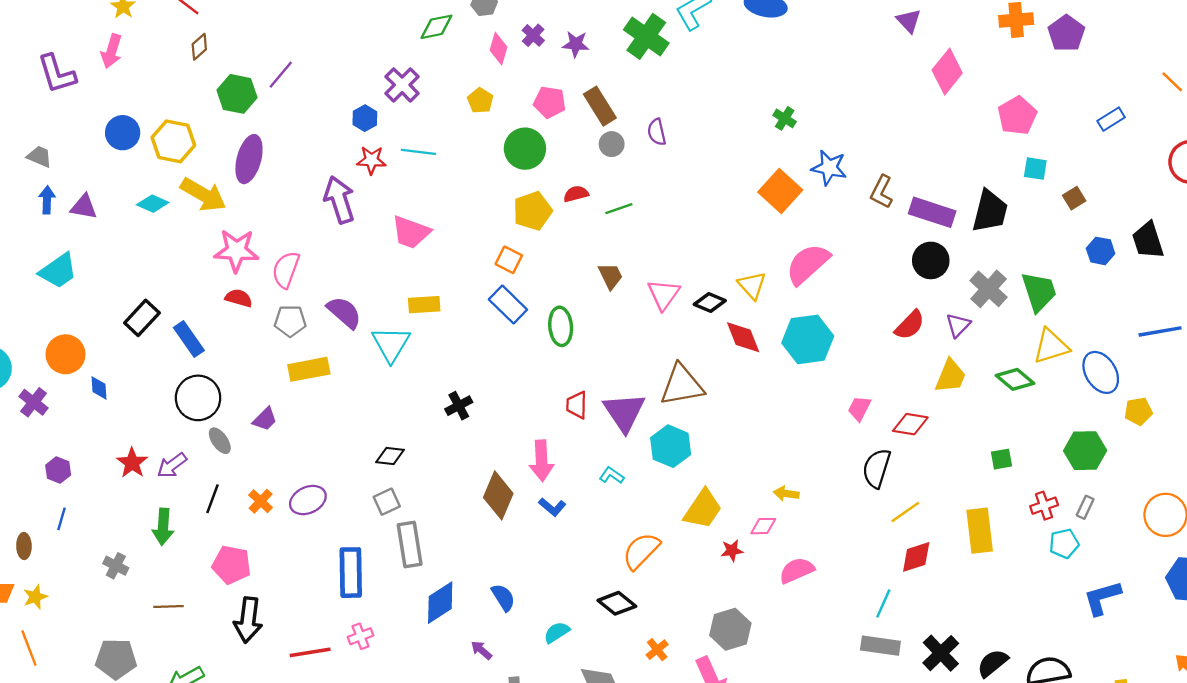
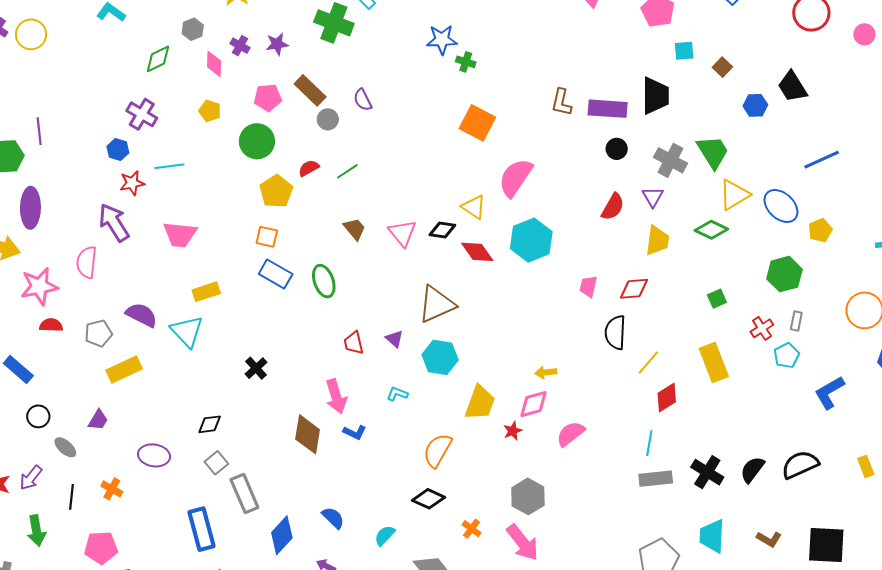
purple line: (281, 75) -> (39, 131), turned -32
blue star: (829, 168) -> (442, 40), moved
black circle: (931, 260) -> (617, 149), size x0.7
pink semicircle: (286, 270) -> (87, 262), moved
black circle: (198, 398) -> (38, 416), size x0.6
purple triangle: (624, 412) -> (394, 339), size x0.5
purple ellipse: (308, 500) -> (154, 455), moved, turned 48
pink diamond: (763, 526) -> (534, 404), size x1.4

